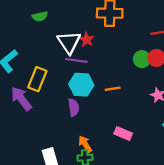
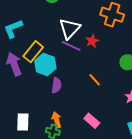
red star: (87, 40) -> (92, 41), moved
cyan hexagon: (81, 85) -> (45, 65), moved
orange line: (113, 89) -> (95, 80), turned 40

